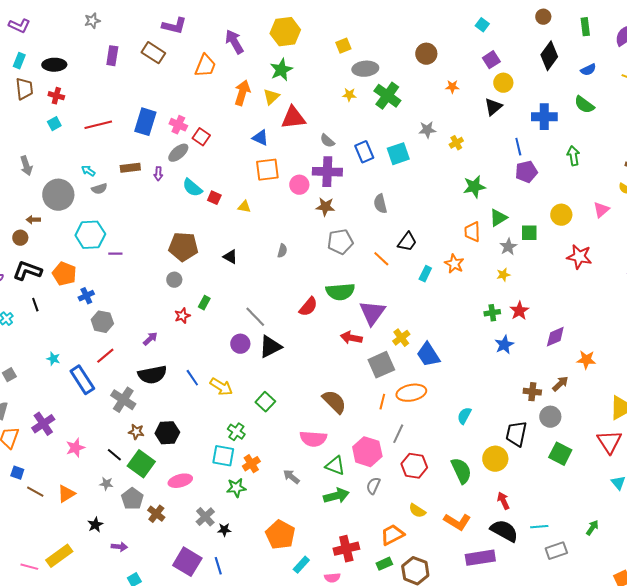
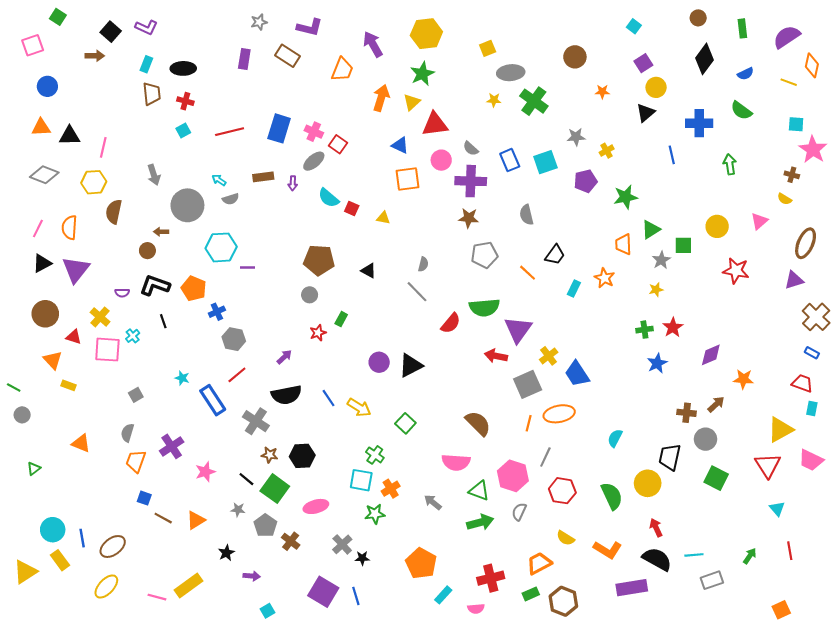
gray star: (92, 21) -> (259, 22), moved
purple pentagon: (526, 172) -> (585, 181), moved
pink circle: (299, 185) -> (441, 160), moved
gray line: (255, 317) -> (417, 292), moved

